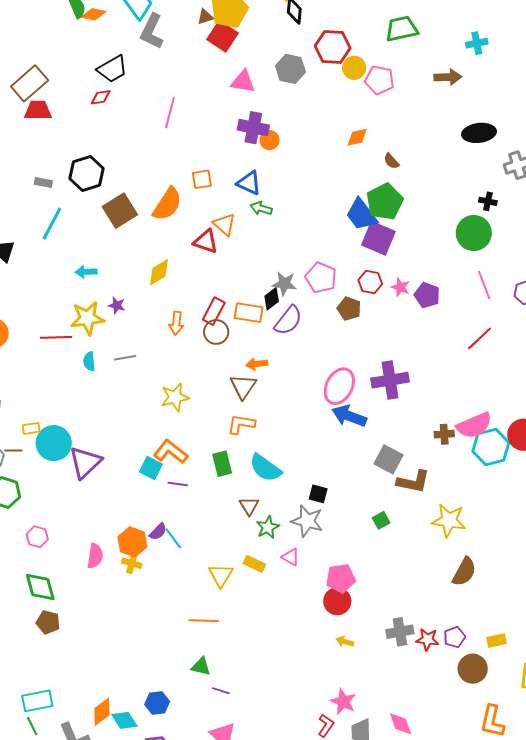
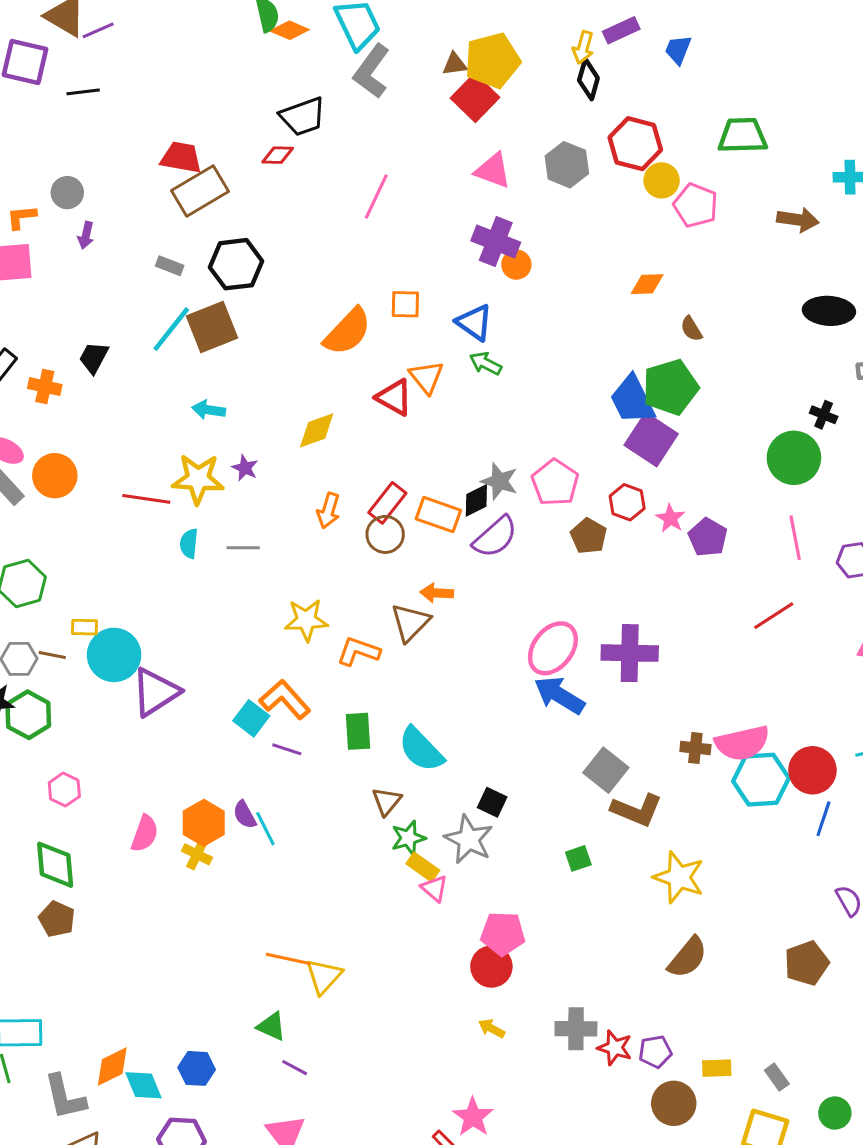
brown rectangle: (30, 83) -> (200, 191), moved
brown square: (120, 211) -> (212, 327), moved
orange L-shape: (241, 424) -> (358, 651), moved
purple semicircle: (158, 532) -> (245, 815), turned 96
yellow rectangle: (254, 564) -> (423, 867), moved
yellow triangle: (221, 575) -> (324, 976), moved

